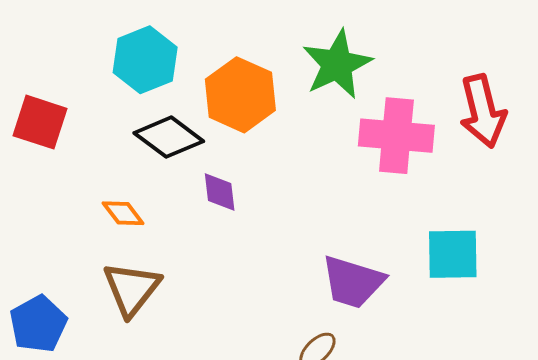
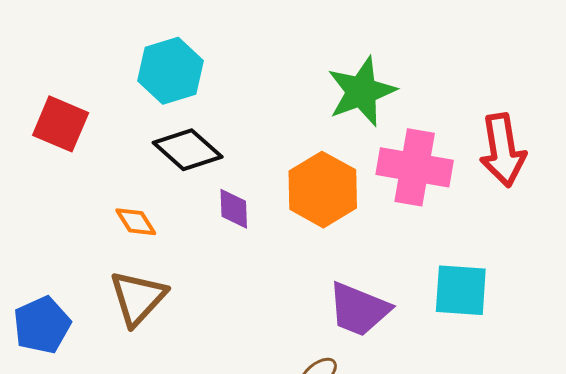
orange hexagon: (240, 95) -> (323, 190), moved

